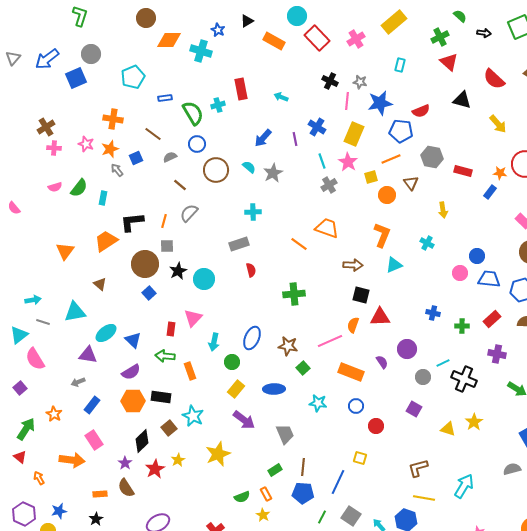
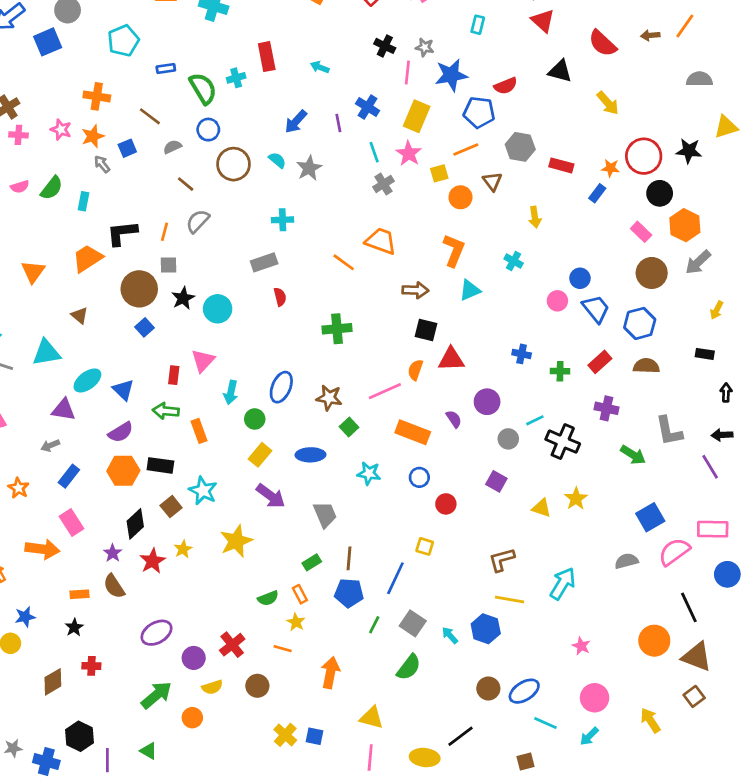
blue trapezoid: (489, 279) -> (596, 309), turned 45

